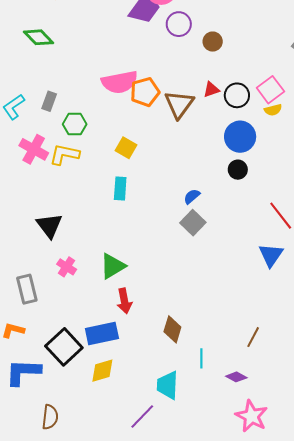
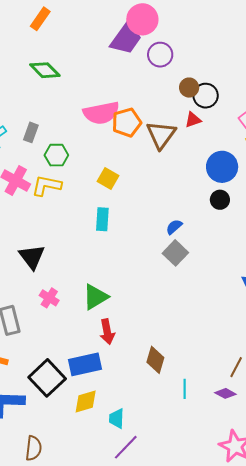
green diamond: (38, 37) -> (45, 70), moved
brown circle: (213, 42) -> (189, 88), moved
black circle: (237, 95) -> (206, 96), moved
purple diamond: (236, 377) -> (225, 393), moved
cyan trapezoid: (168, 385) -> (117, 419), moved, size x0.7

